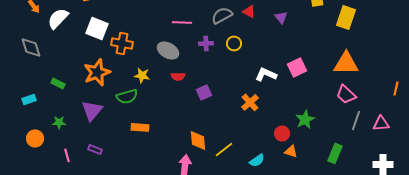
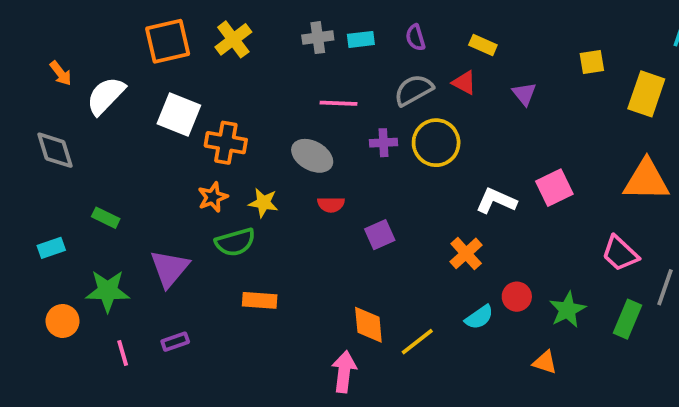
yellow circle: (234, 43) -> (436, 143), size x1.6
orange star: (97, 72) -> (213, 197), moved, size x0.6
pink trapezoid: (346, 94) -> (620, 253), moved
green star: (305, 119) -> (567, 310), moved
green star: (59, 122) -> (108, 291), size x1.6
red circle: (282, 133) -> (517, 297), moved
purple rectangle: (95, 149) -> (175, 342), turned -40
orange triangle: (291, 151) -> (545, 362), moved
green rectangle: (335, 153) -> (628, 319), moved
cyan semicircle: (257, 160) -> (479, 317), moved

